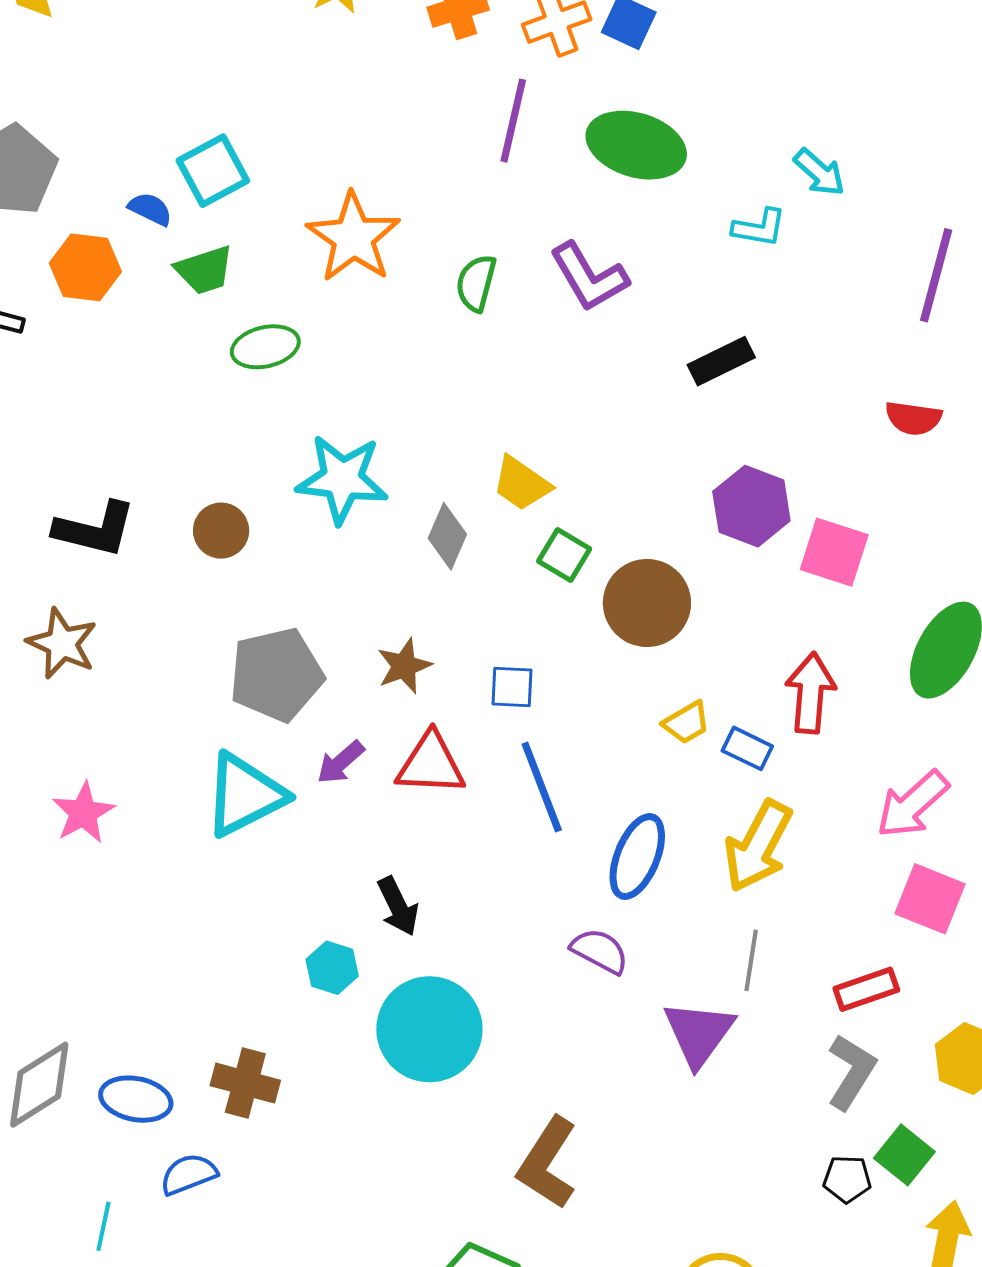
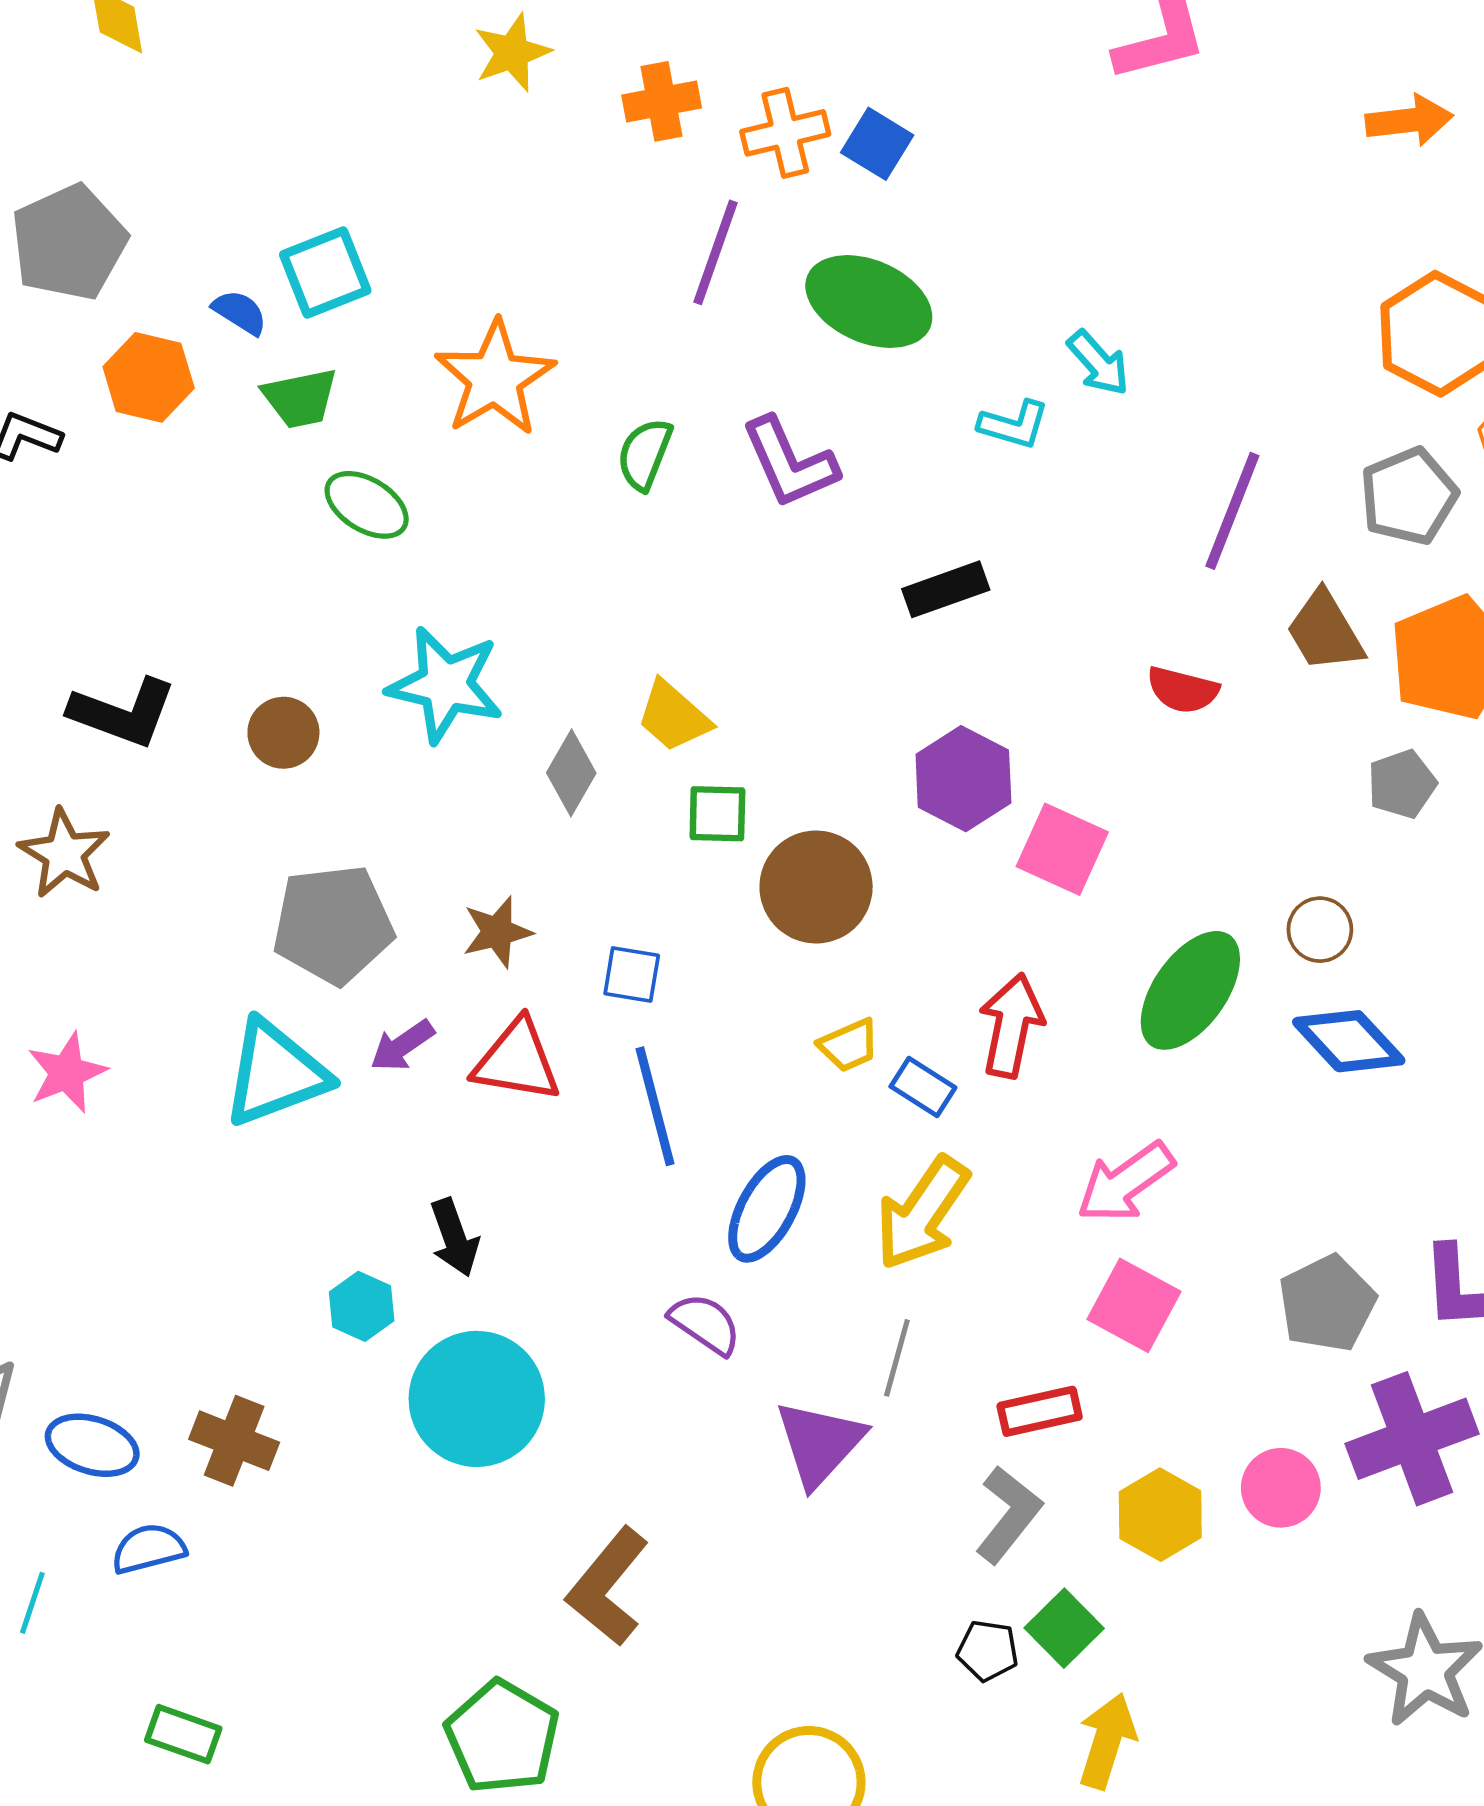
green ellipse: (265, 347) -> (367, 505), turned 38
green square: (564, 555) -> (717, 814), turned -36

